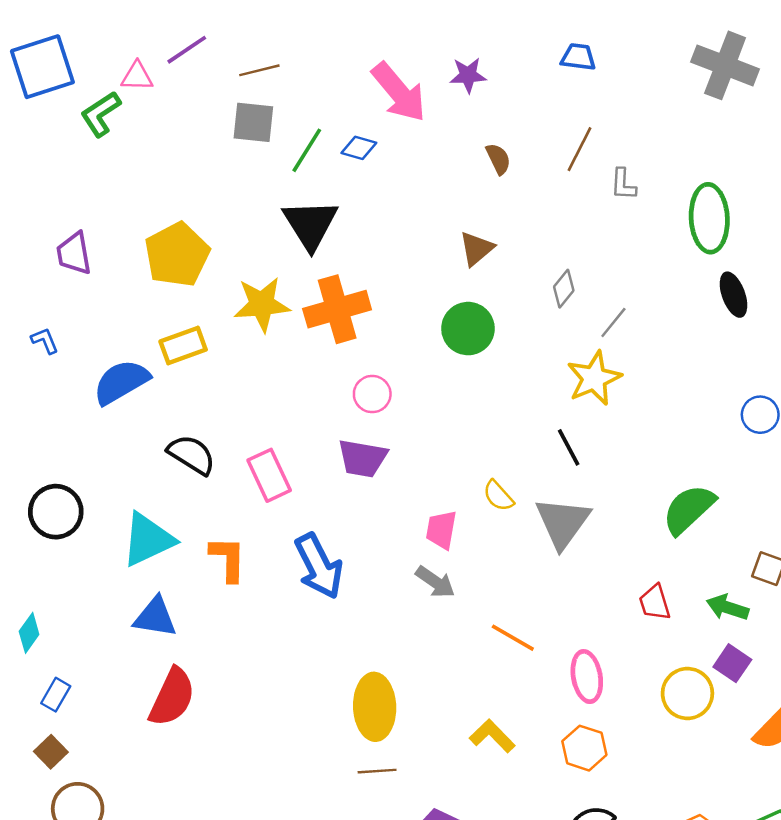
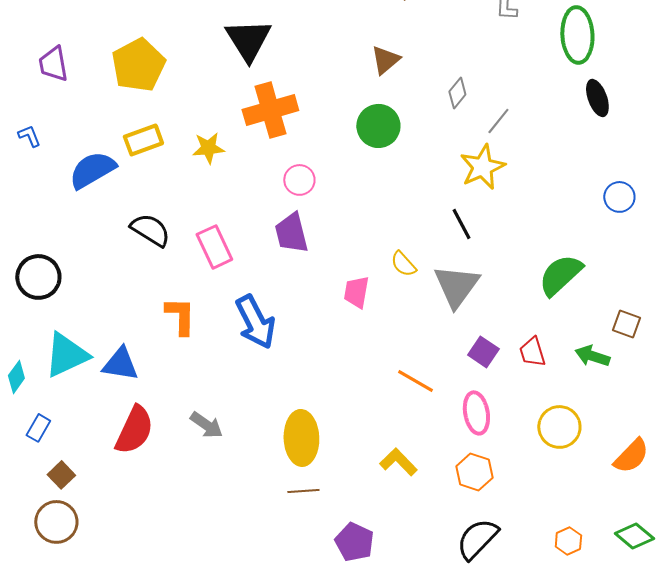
yellow star: (262, 304) -> (208, 148), moved, size x0.7
purple trapezoid: (363, 458) -> (291, 233), turned 66
cyan triangle: (148, 540) -> (66, 355), moved
gray arrow: (435, 582) -> (206, 425), moved
purple square: (732, 663) -> (483, 352), moved
brown square: (51, 752) -> (61, 475), moved

